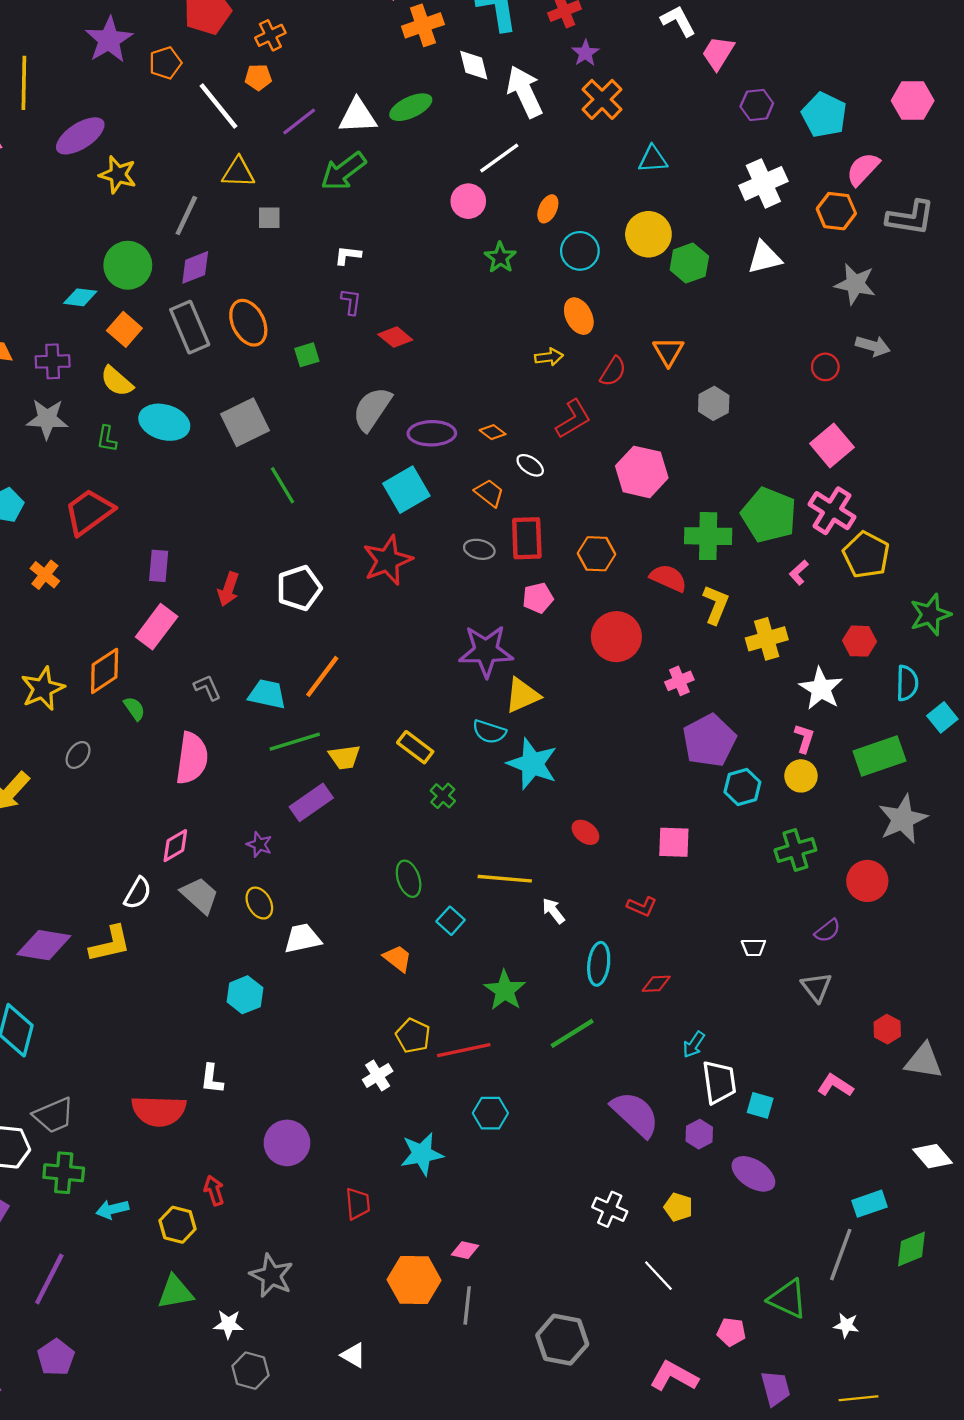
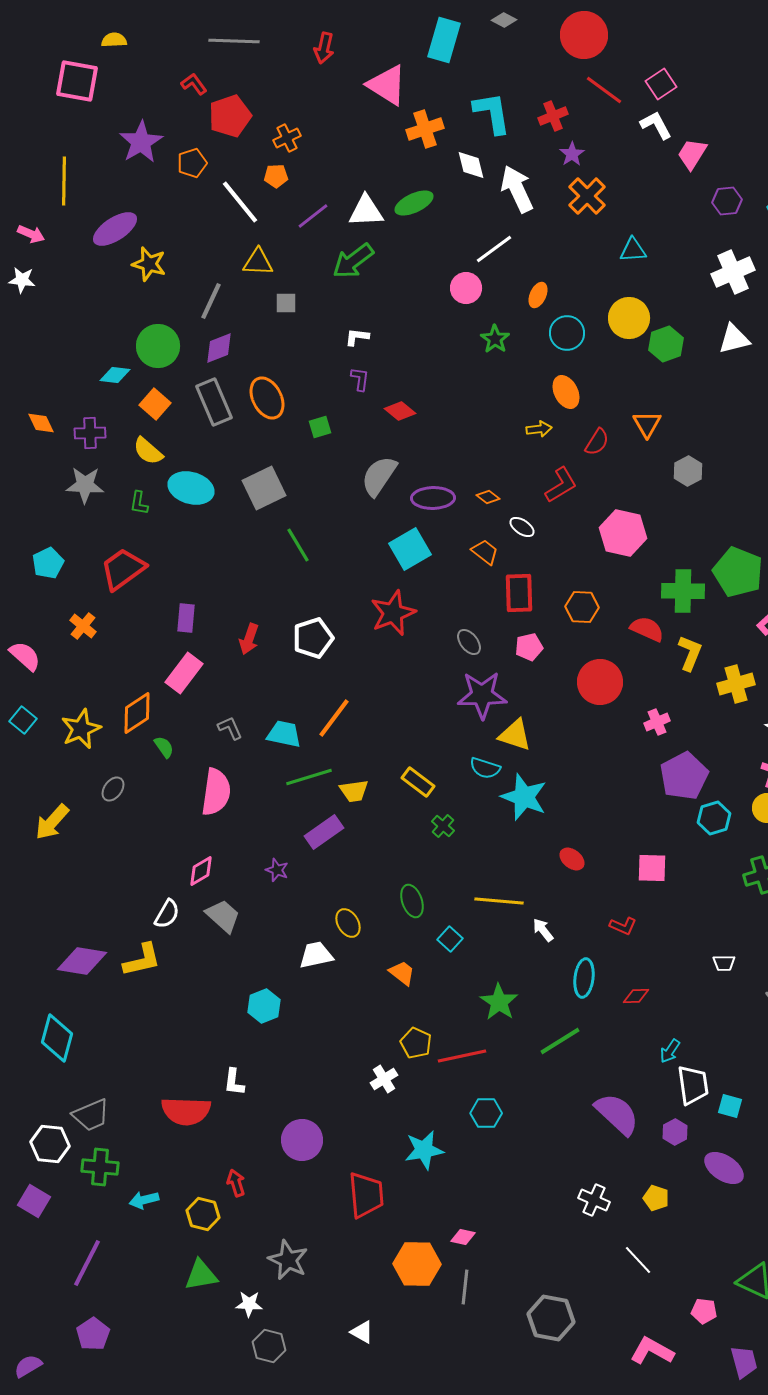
gray ellipse: (479, 549) -> (469, 642), moved, turned 40
yellow triangle: (522, 695) -> (515, 735), turned 42
yellow ellipse: (259, 903) -> (348, 923), moved
red trapezoid: (358, 1204) -> (366, 1195), size x1.6

